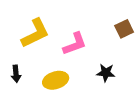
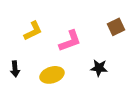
yellow L-shape: (35, 33) -> (33, 31), size x0.7

